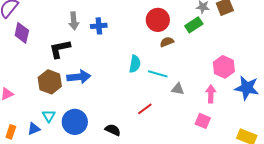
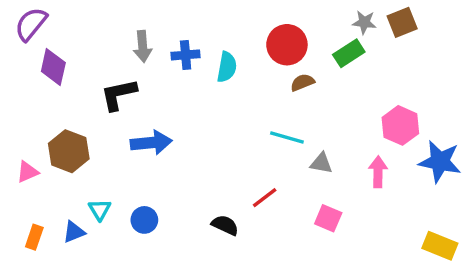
cyan semicircle: (135, 64) -> (227, 67), moved
brown hexagon: (50, 82) -> (69, 151), moved
pink square: (203, 121) -> (328, 218), moved
blue circle: (75, 122) -> (144, 220), size x0.6
black semicircle: (113, 130) -> (225, 225), moved

